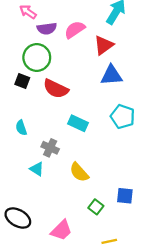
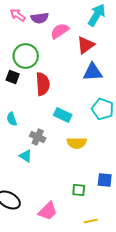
purple semicircle: (47, 29) -> (40, 18), moved
red semicircle: (56, 89) -> (43, 84), turned -120
yellow semicircle: (79, 172) -> (77, 143), moved, turned -48
green square: (96, 207) -> (79, 190), turned -32

